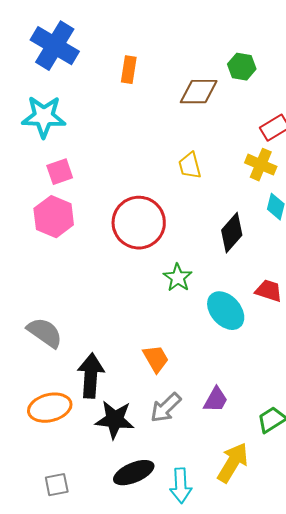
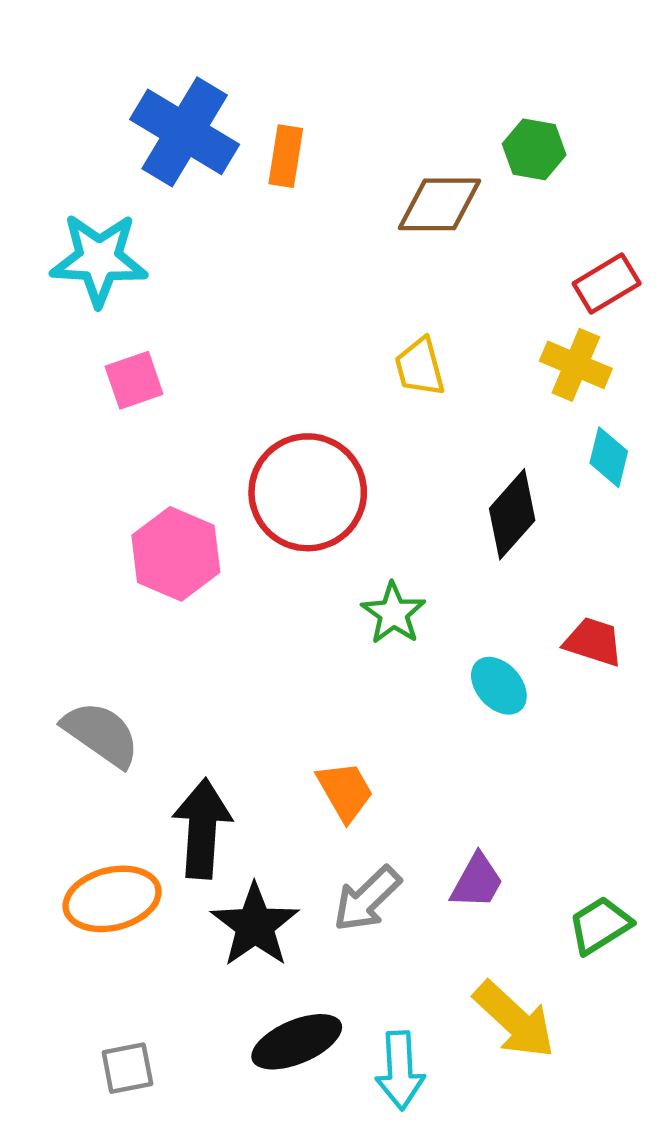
blue cross: (55, 46) -> (185, 132), moved
pink hexagon: (54, 217) -> (176, 554), moved
cyan ellipse: (226, 311) -> (499, 686), size x0.7
black star: (115, 420) -> (255, 925), turned 30
yellow arrow: (233, 463) -> (514, 1020), turned 102

